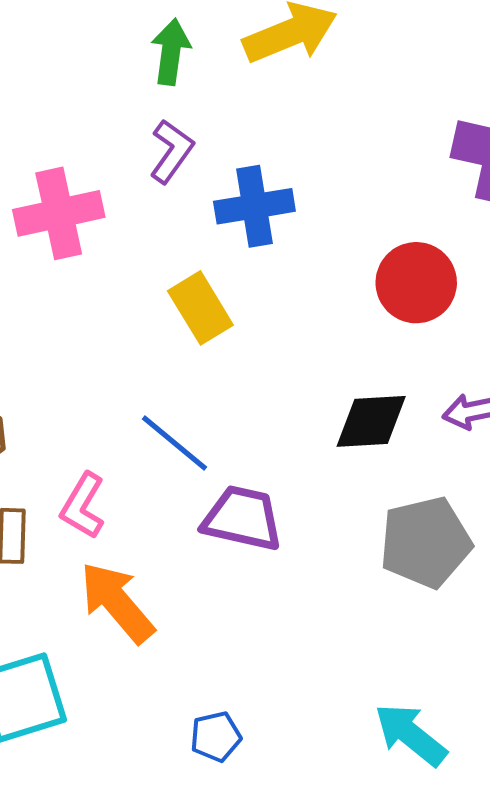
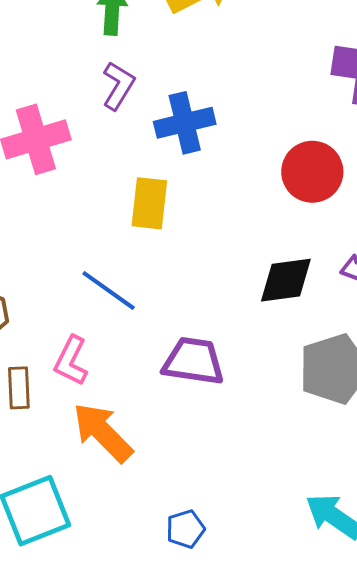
yellow rectangle: (200, 308) -> (149, 203), turned 42
blue line: (175, 443) -> (109, 290), moved

